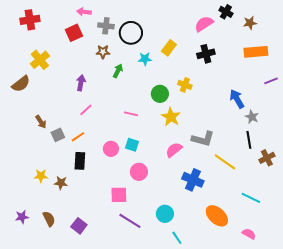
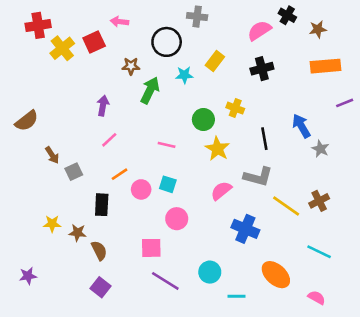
pink arrow: (84, 12) -> (120, 22), moved
gray cross: (106, 26) -> (197, 17), moved
yellow cross: (40, 60) -> (62, 48), moved
green arrow: (118, 71) -> (150, 90), size x1.5
brown semicircle: (21, 84) -> (27, 121), moved
orange line: (78, 137) -> (120, 174), moved
black line: (249, 140) -> (264, 139), moved
brown cross: (267, 158) -> (319, 201), moved
brown semicircle: (49, 219) -> (99, 250), moved
cyan line: (177, 238) -> (236, 296), moved, turned -56

